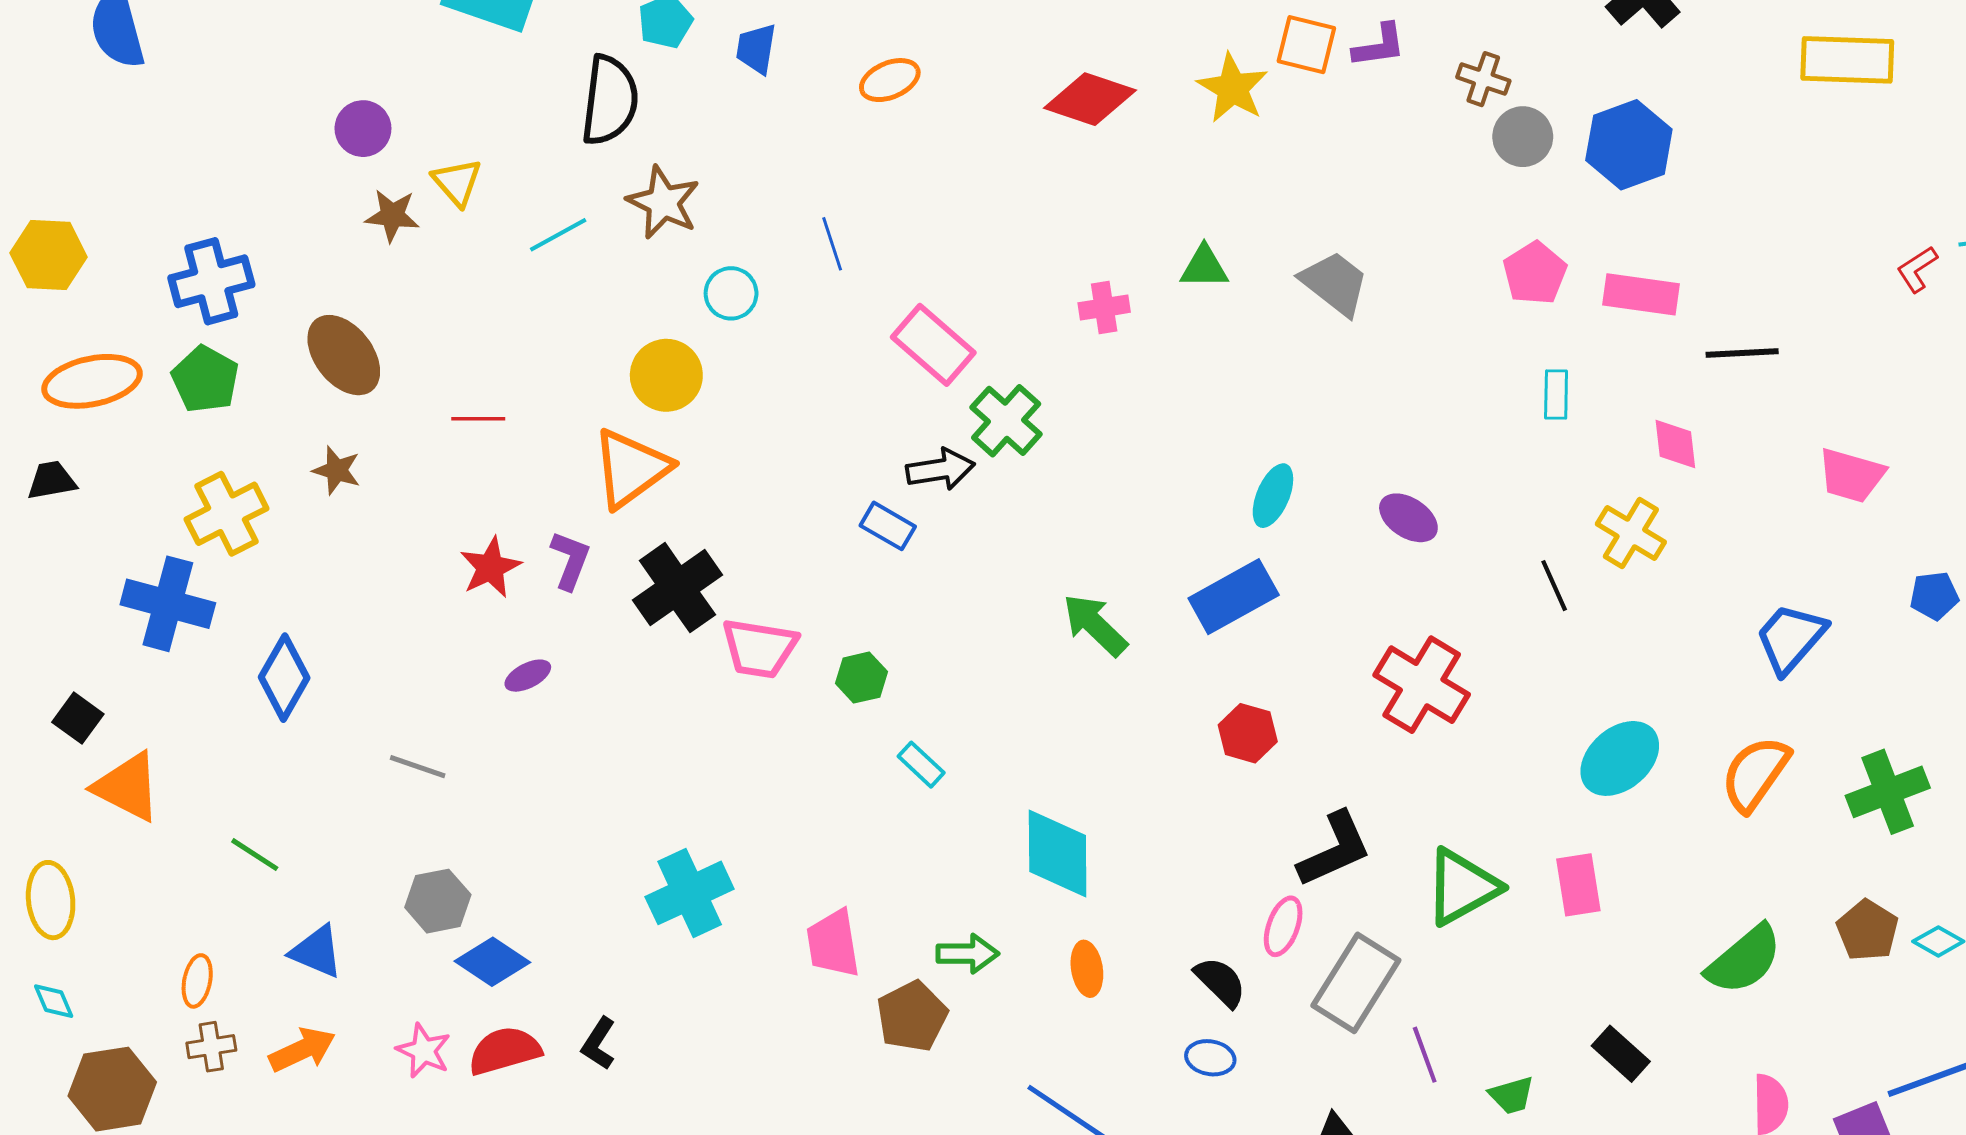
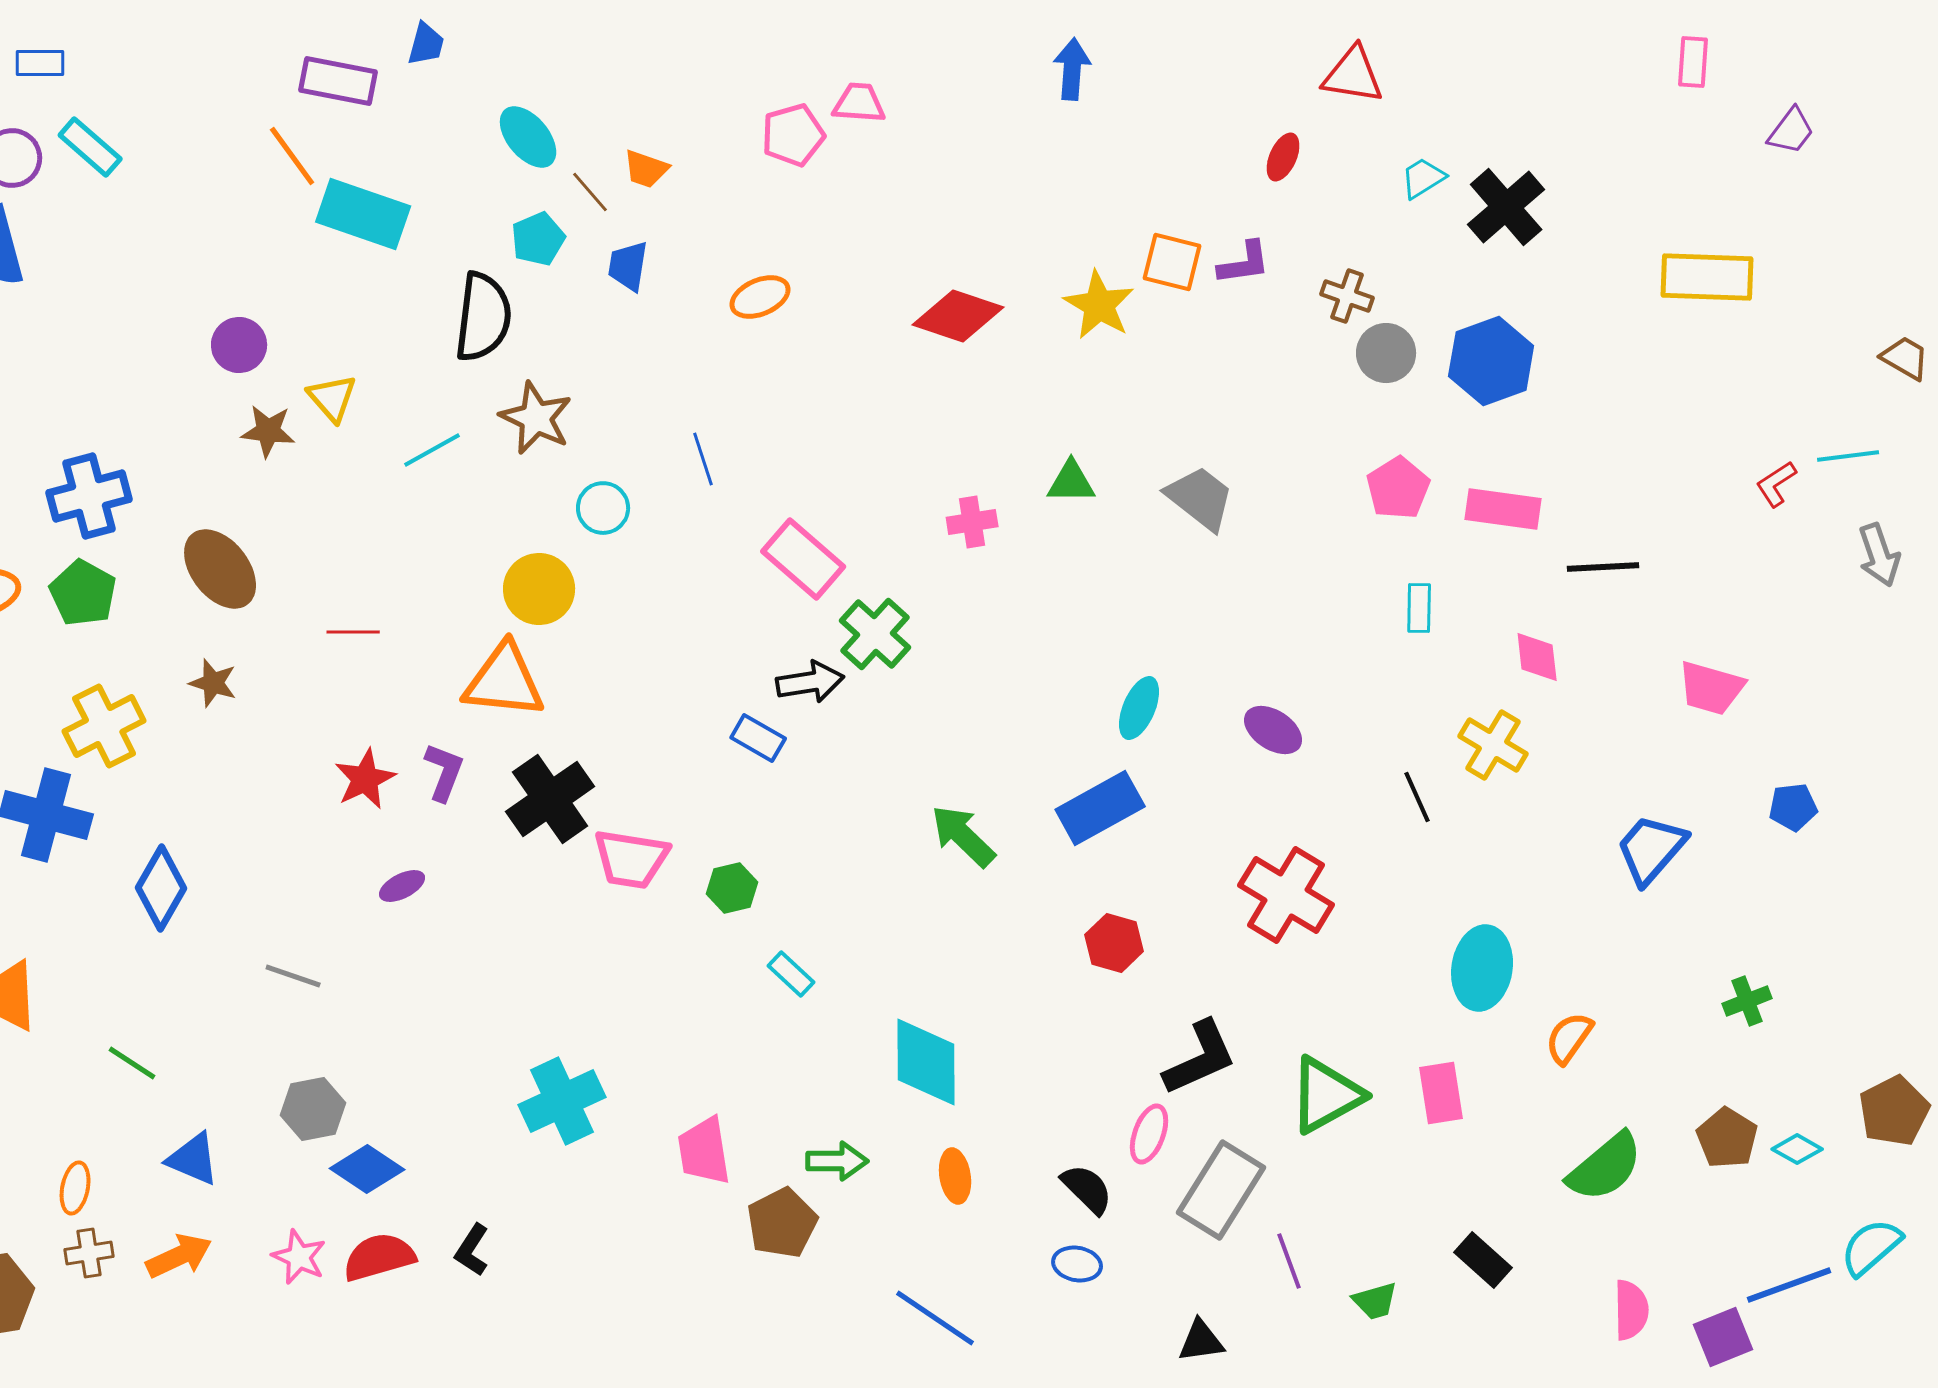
orange triangle: (631, 468) -> (504, 681), turned 42
cyan ellipse: (1620, 758) -> (1482, 968), turned -40
orange semicircle: (1755, 774) -> (1569, 1038), moved, size x0.7
green cross: (1888, 792) -> (1747, 1001), size x0.6

